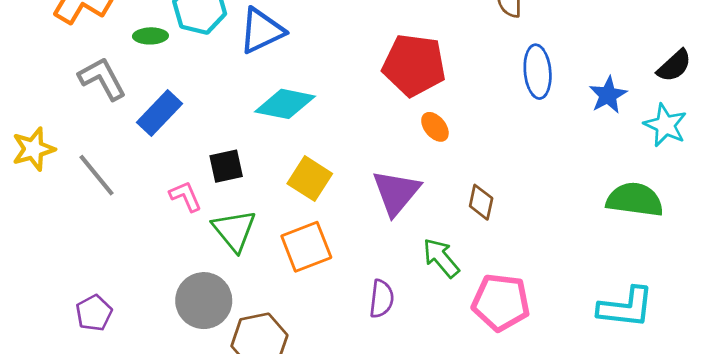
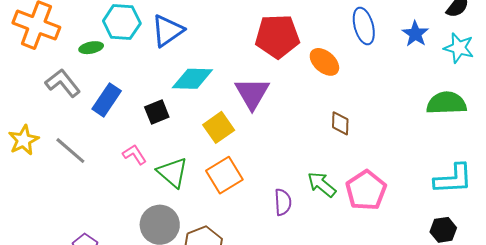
orange ellipse: (435, 127) -> (324, 62), moved, size x1.4
black square: (226, 166) -> (157, 112), moved
yellow square: (310, 179) -> (219, 127), turned 32
purple triangle: (396, 193) -> (252, 93), moved
green arrow: (441, 258) -> (322, 185), moved
pink pentagon: (501, 302) -> (366, 190), turned -30

